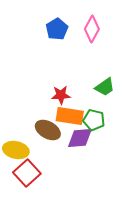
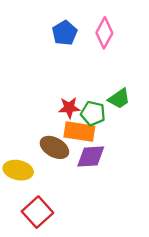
green pentagon: (94, 120) -> (93, 113), moved
red square: (27, 173) -> (37, 212), moved

